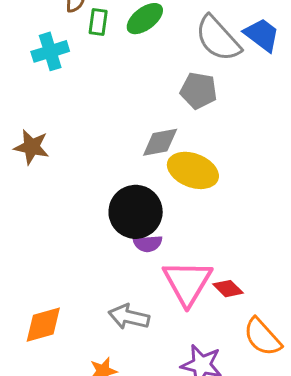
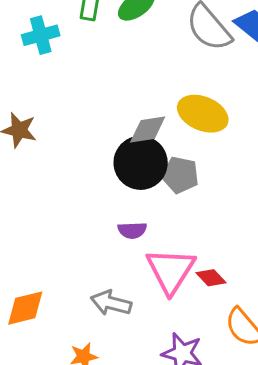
gray pentagon: (199, 91) -> (180, 175), moved
yellow ellipse: (193, 170) -> (203, 114), moved
black circle: (136, 212) -> (141, 163), moved

